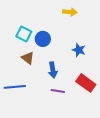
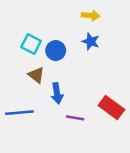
blue star: (79, 50) -> (91, 41), moved
blue arrow: (53, 70) -> (57, 93), moved

